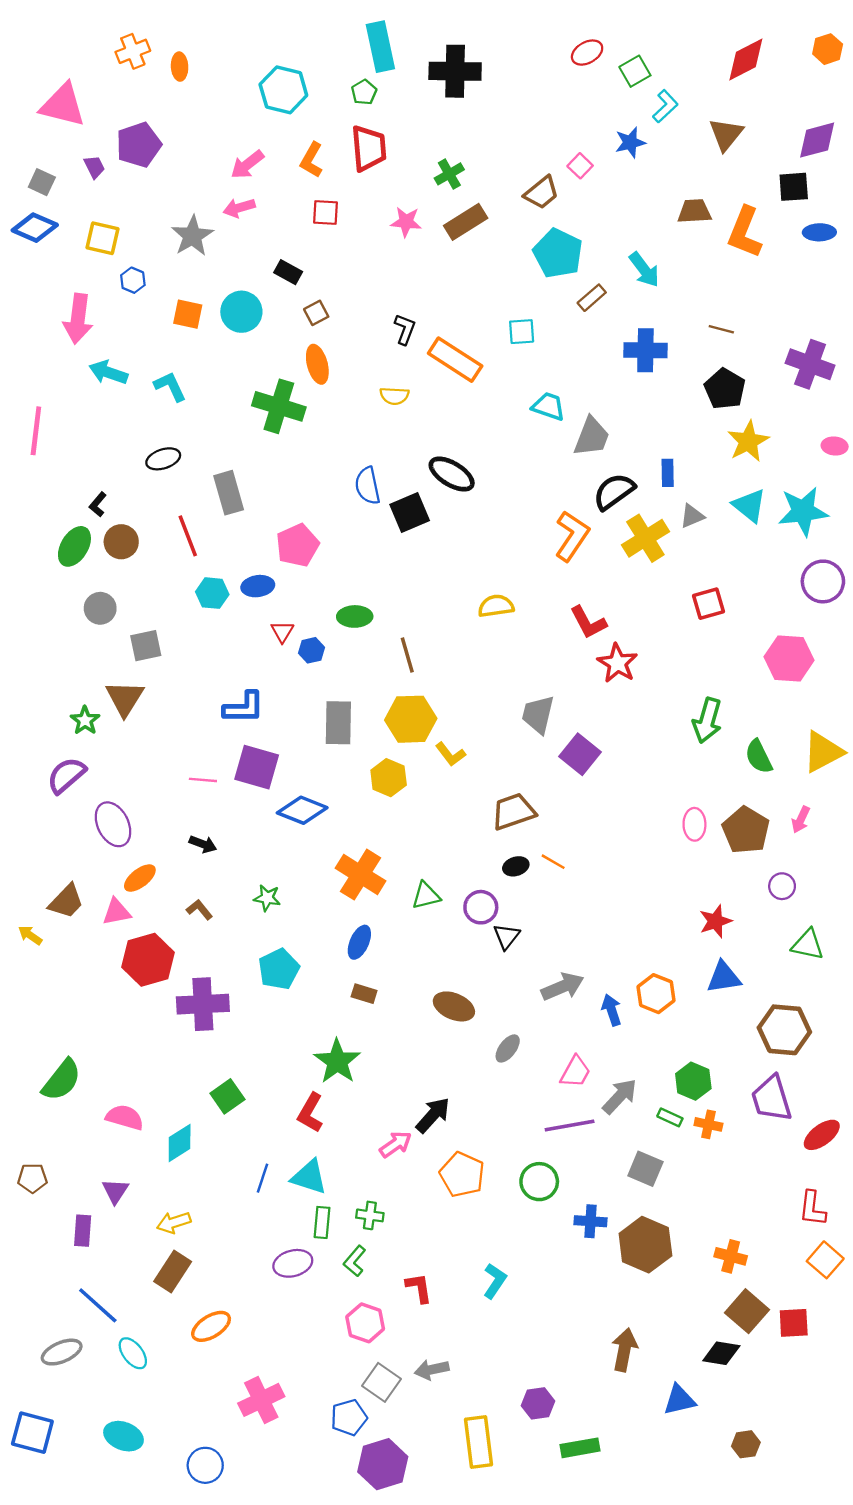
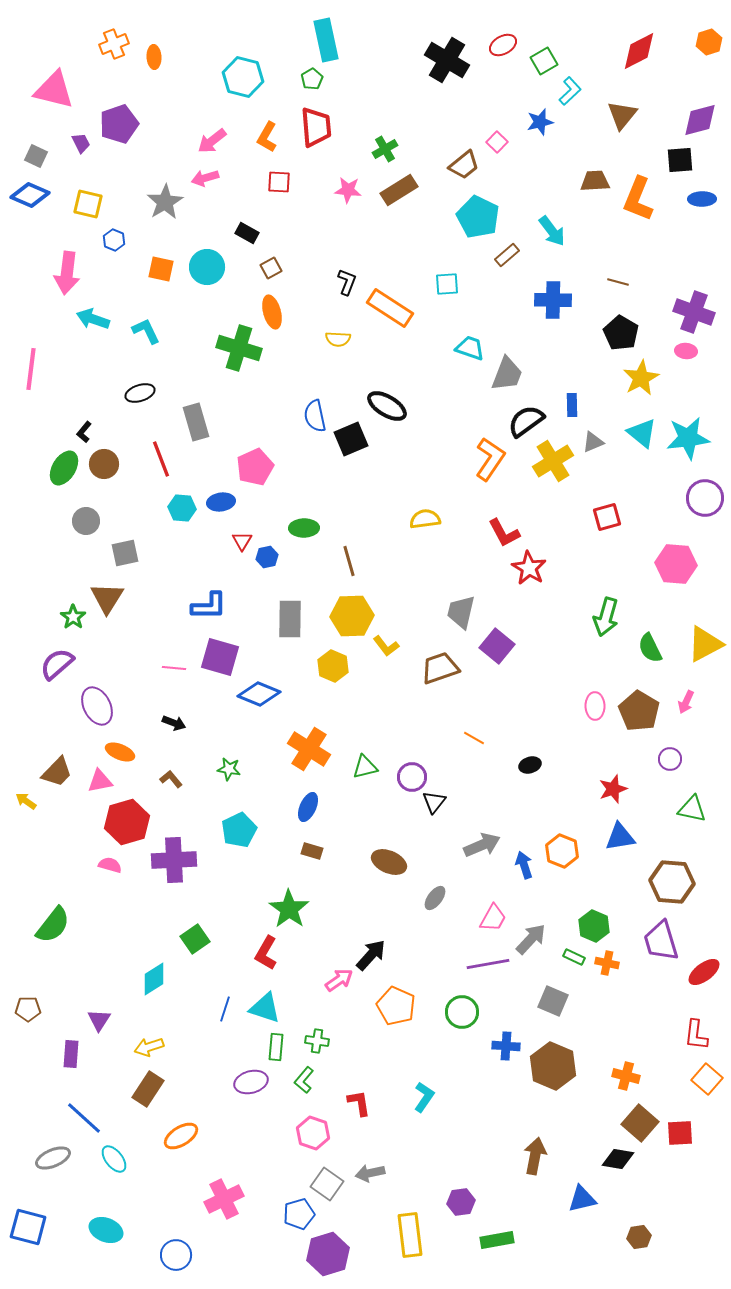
black cross: (455, 71) -> (447, 60), moved, turned 30
pink ellipse: (835, 446) -> (686, 351), moved
brown trapezoid: (513, 811) -> (440, 668), moved
black ellipse: (516, 866) -> (530, 765), moved
orange ellipse: (140, 878) -> (120, 752), turned 60
pink semicircle: (125, 1117) -> (110, 865), moved, size x0.7

